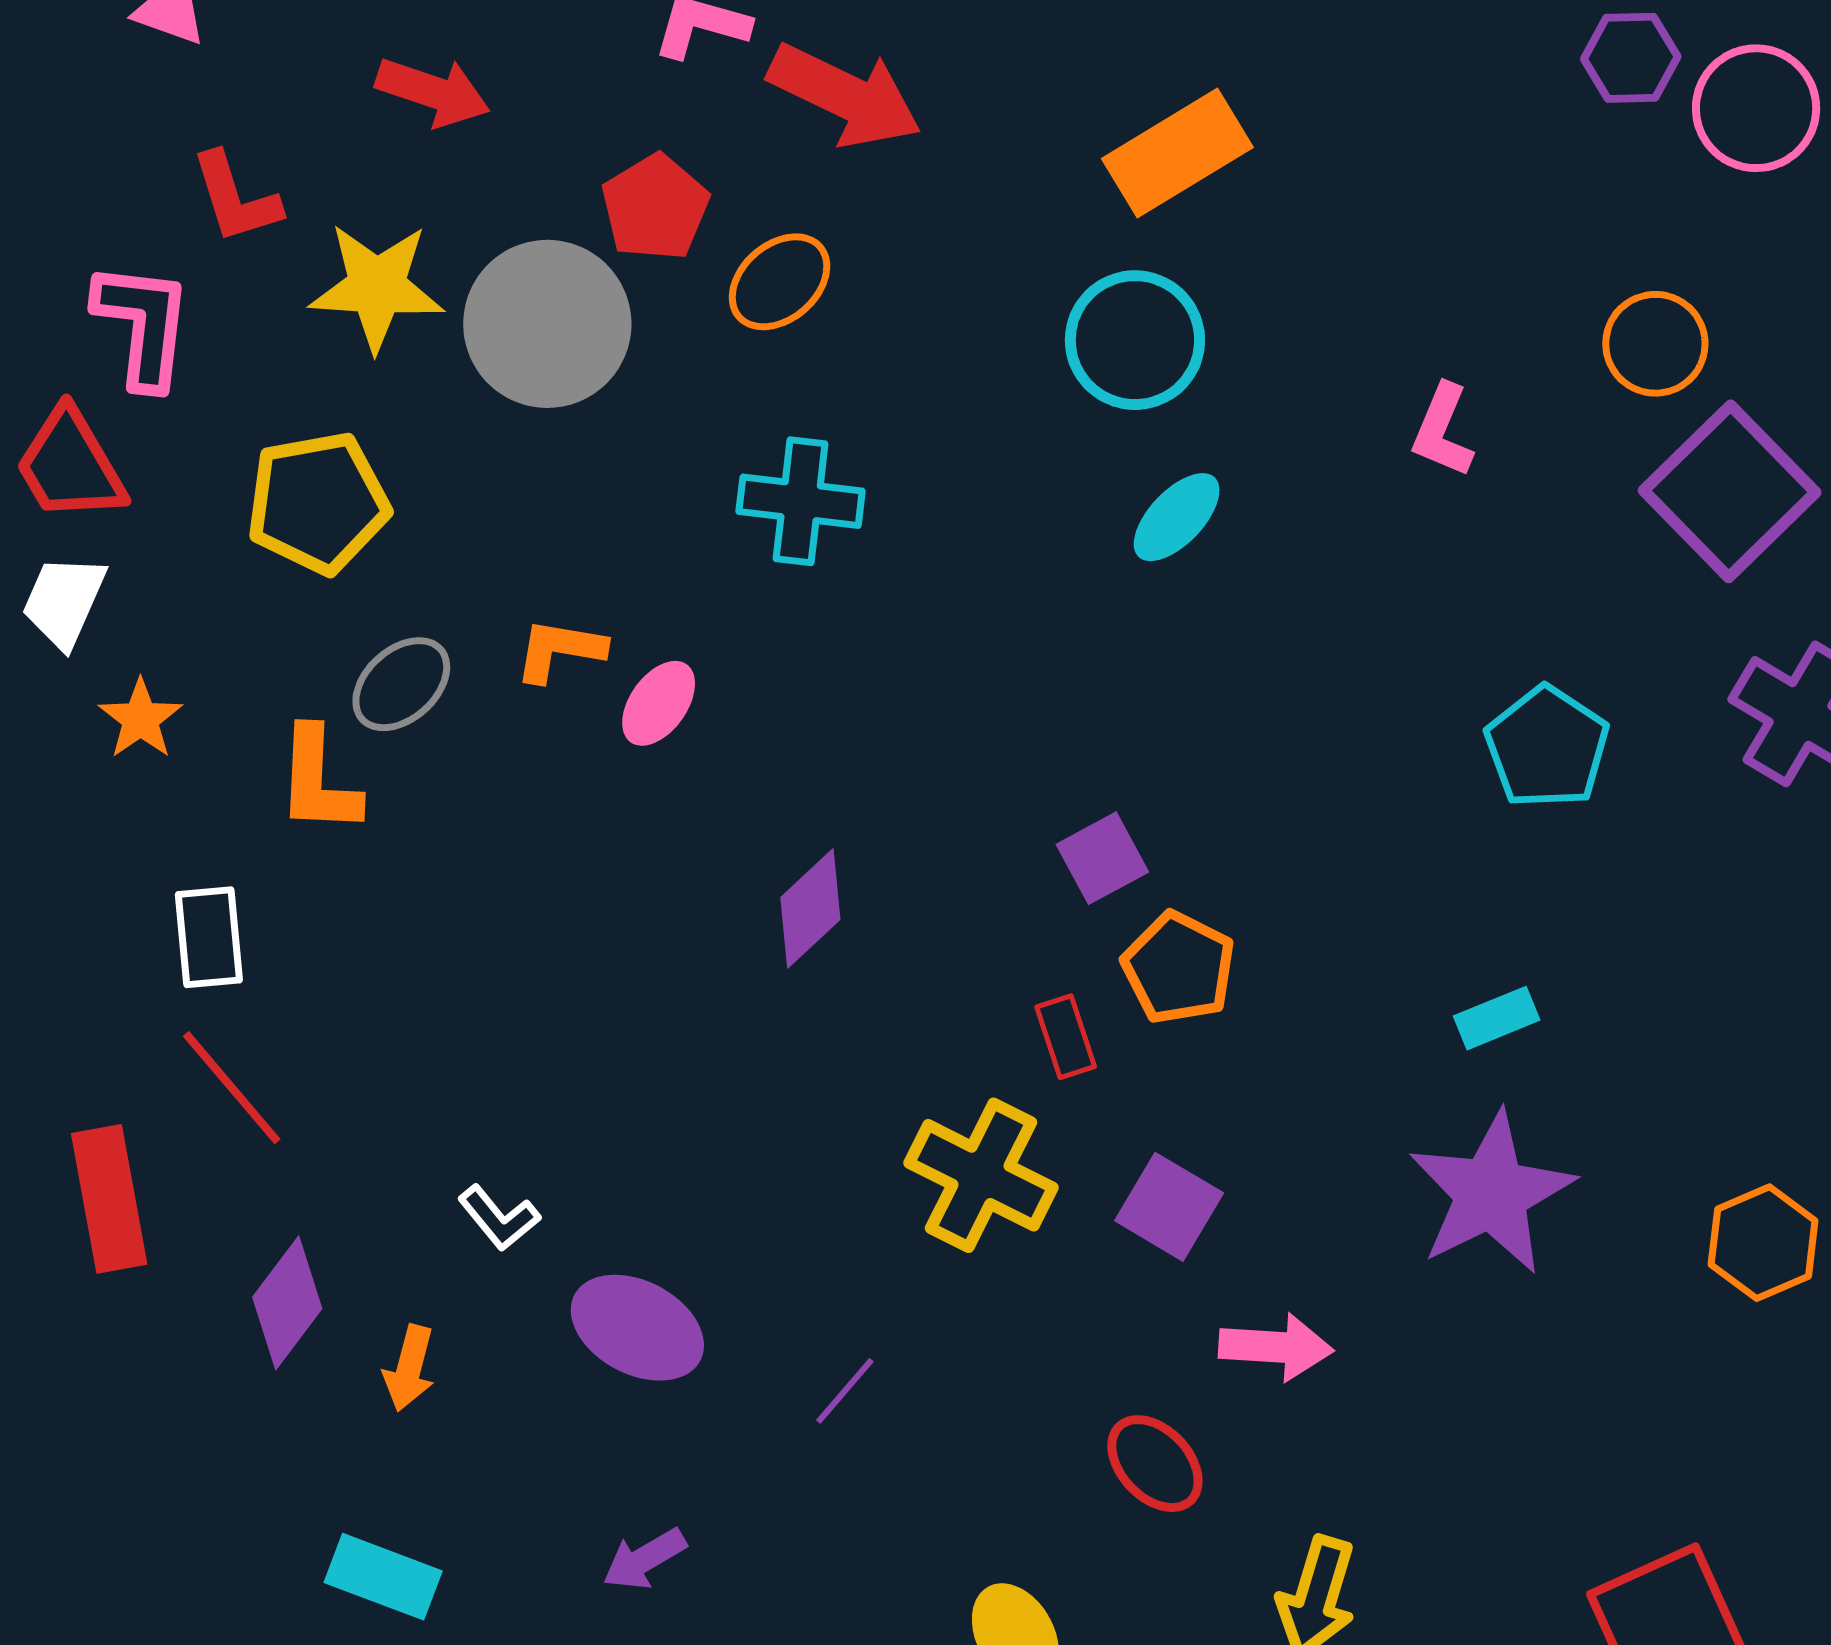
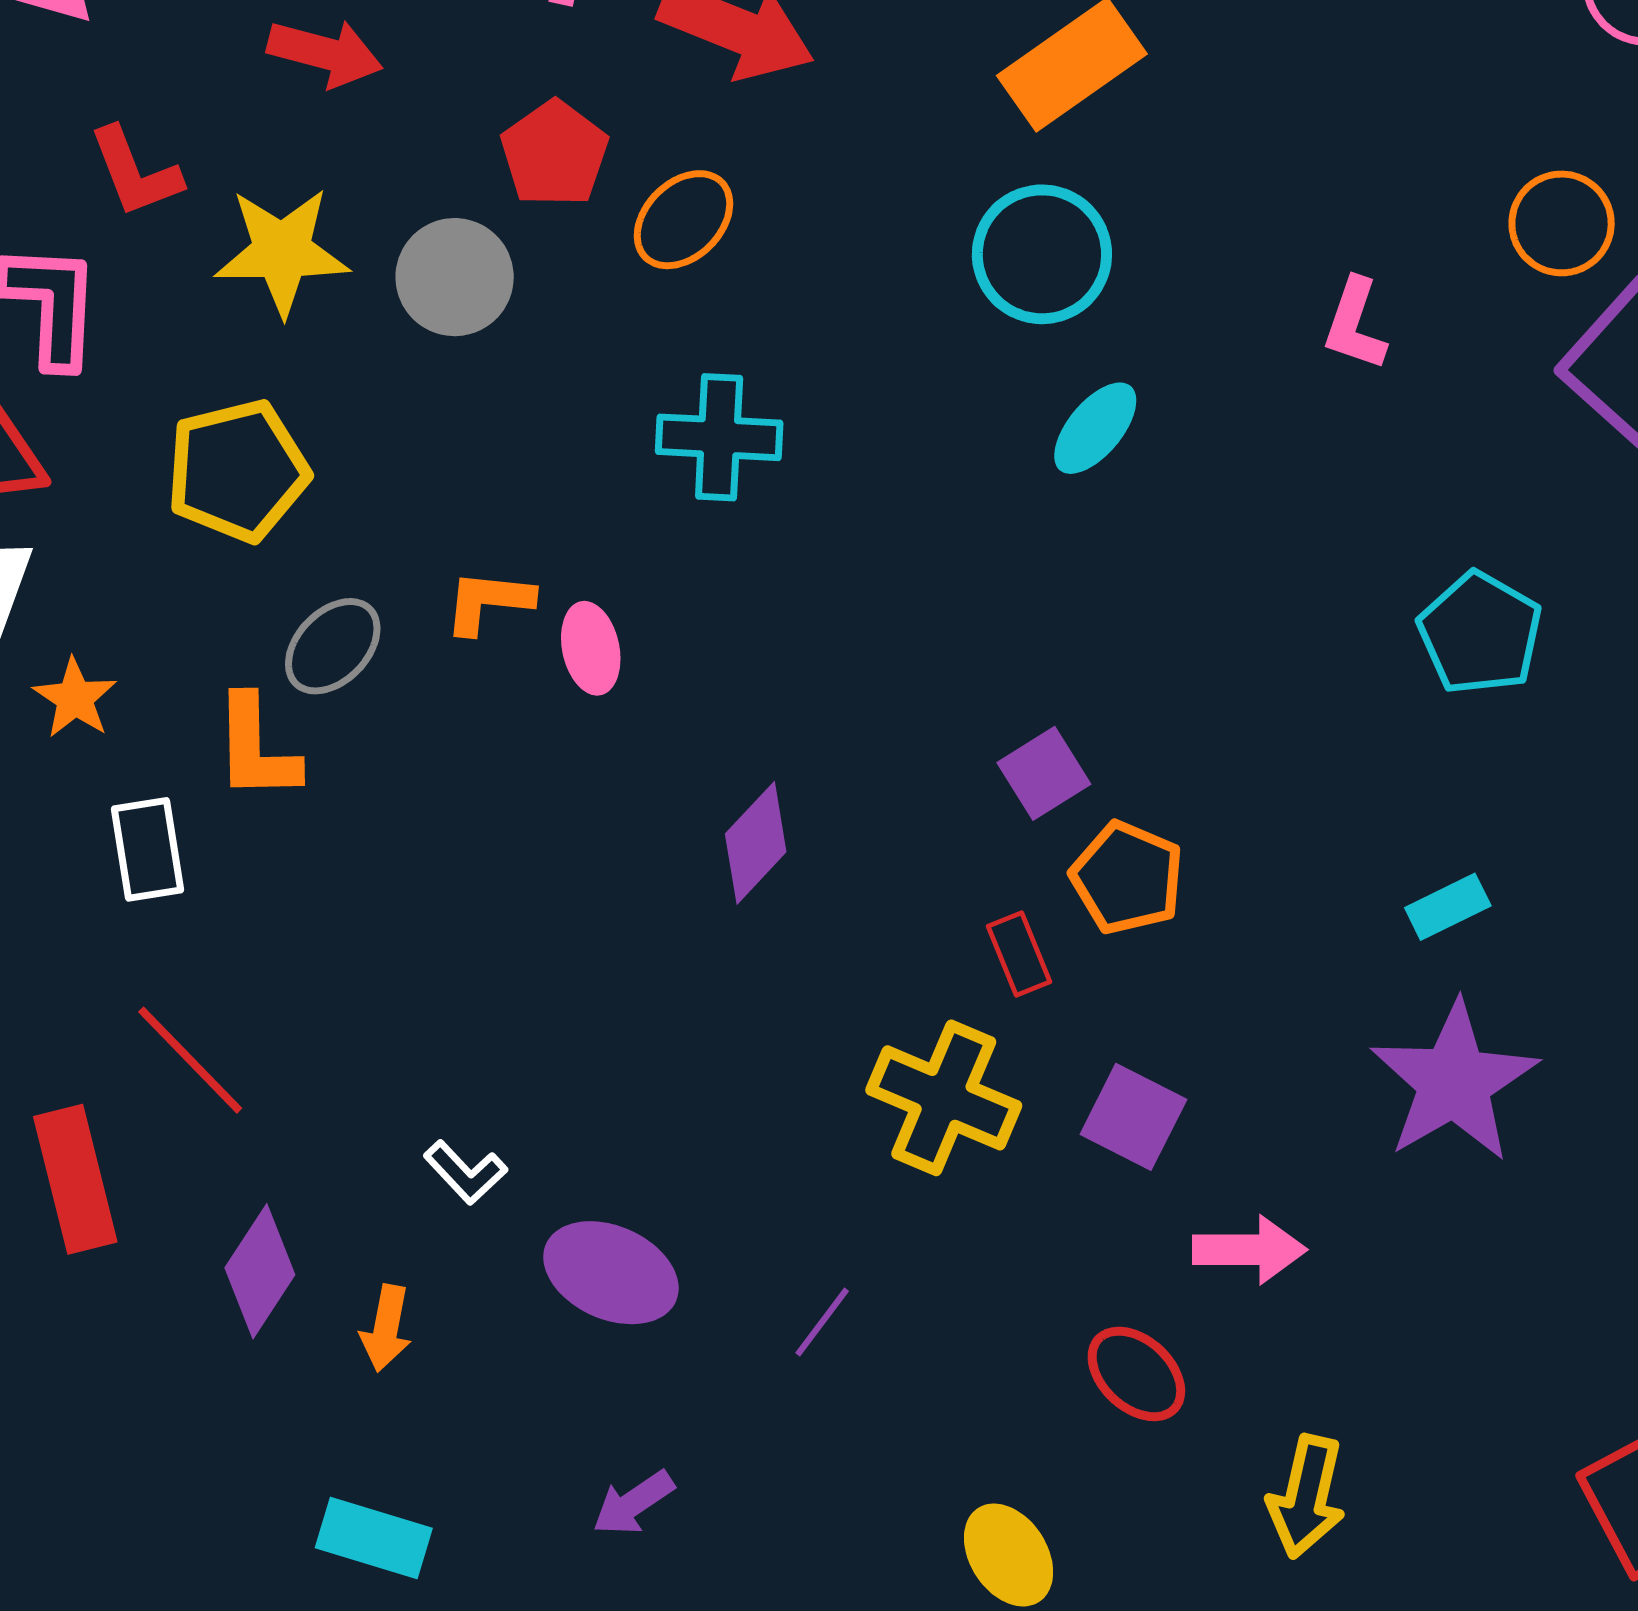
gray circle: (547, 324) -> (455, 277), size x0.7
pink ellipse: (659, 703) -> (591, 648), turned -44
white rectangle: (209, 937) -> (148, 849), moved

